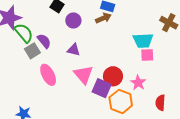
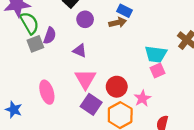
purple semicircle: (44, 41) -> (50, 36), turned 49
pink square: (147, 55) -> (157, 71), turned -32
pink ellipse: (48, 75) -> (47, 92), moved
purple square: (102, 88) -> (91, 104), moved

